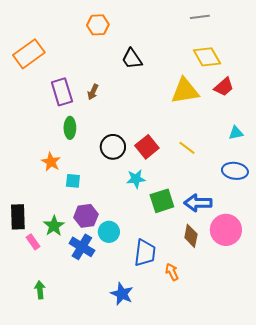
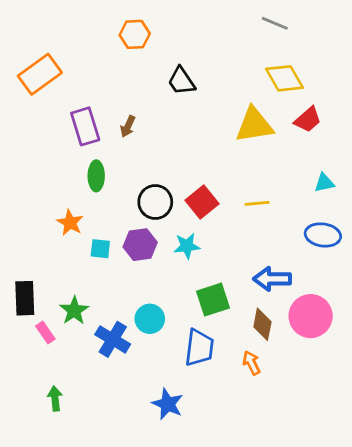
gray line: (200, 17) -> (275, 23), turned 30
yellow line: (187, 148) -> (257, 203), turned -42
green square: (162, 201) -> (213, 300), moved
purple hexagon: (86, 216) -> (140, 245), moved
orange arrow: (172, 272) -> (251, 363), moved

